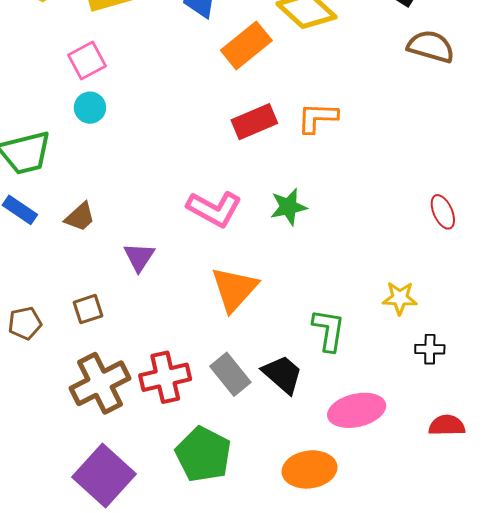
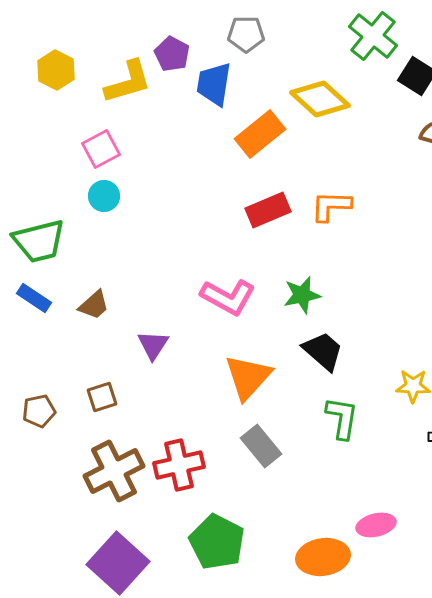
gray rectangle: (230, 374) -> (261, 446), moved
black trapezoid: (282, 374) -> (323, 351), moved
pink ellipse: (357, 410) -> (376, 525), moved, size x0.7

